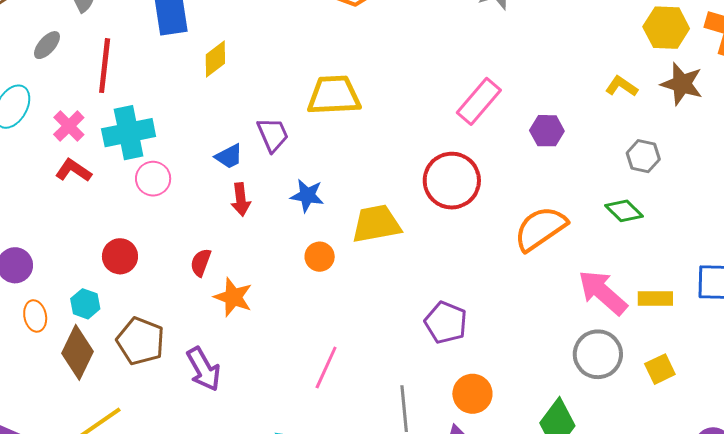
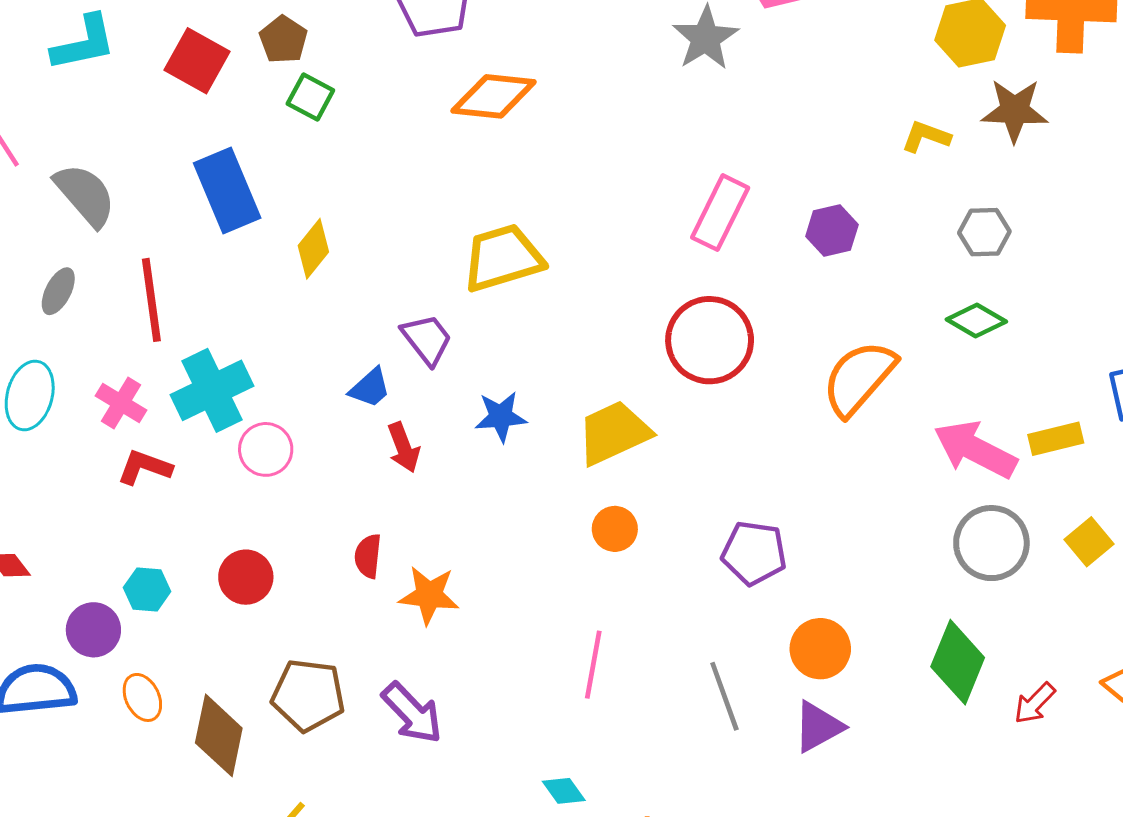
orange circle: (320, 257) -> (615, 529), moved
cyan hexagon: (85, 304) -> (147, 589), moved

